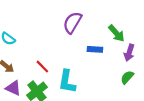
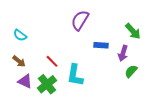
green arrow: (116, 33) -> (133, 31), moved
purple arrow: (129, 53) -> (123, 53), moved

